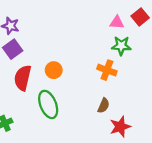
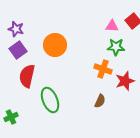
orange circle: (54, 70) -> (55, 45), moved, size x1.5
red star: (120, 127) -> (125, 81), moved

